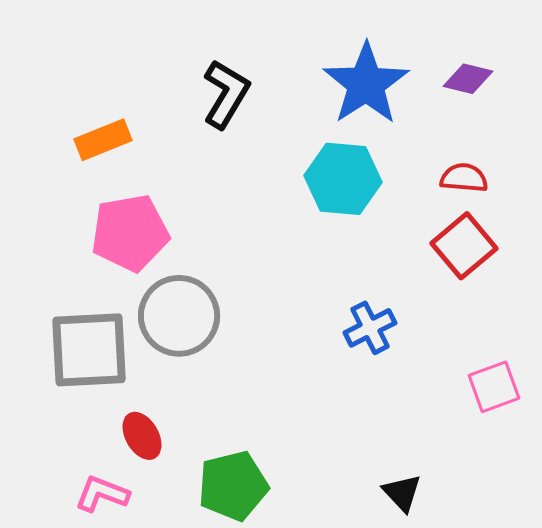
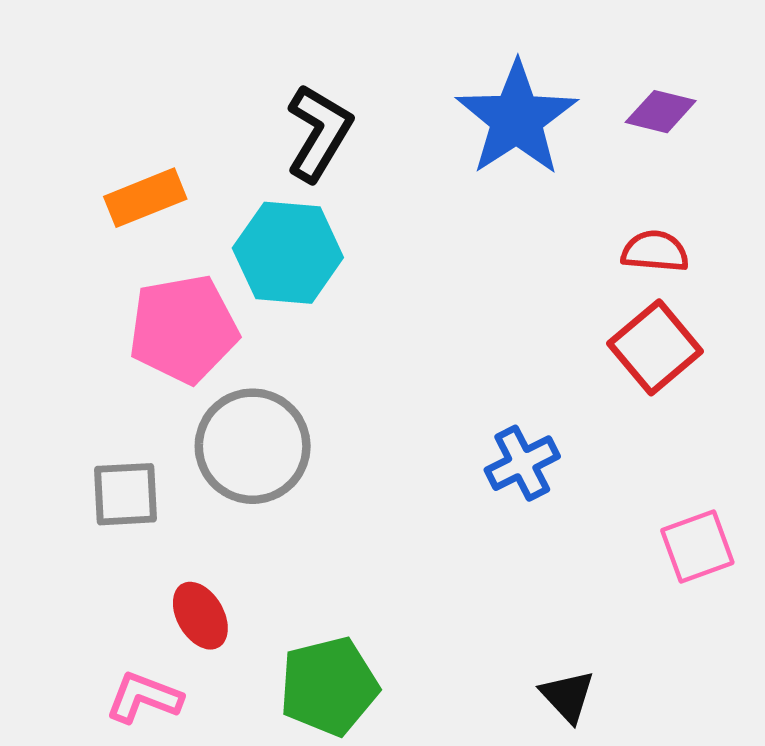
cyan hexagon: (343, 179) -> (288, 253), moved
gray square: (89, 350) -> (126, 494), size x0.6

